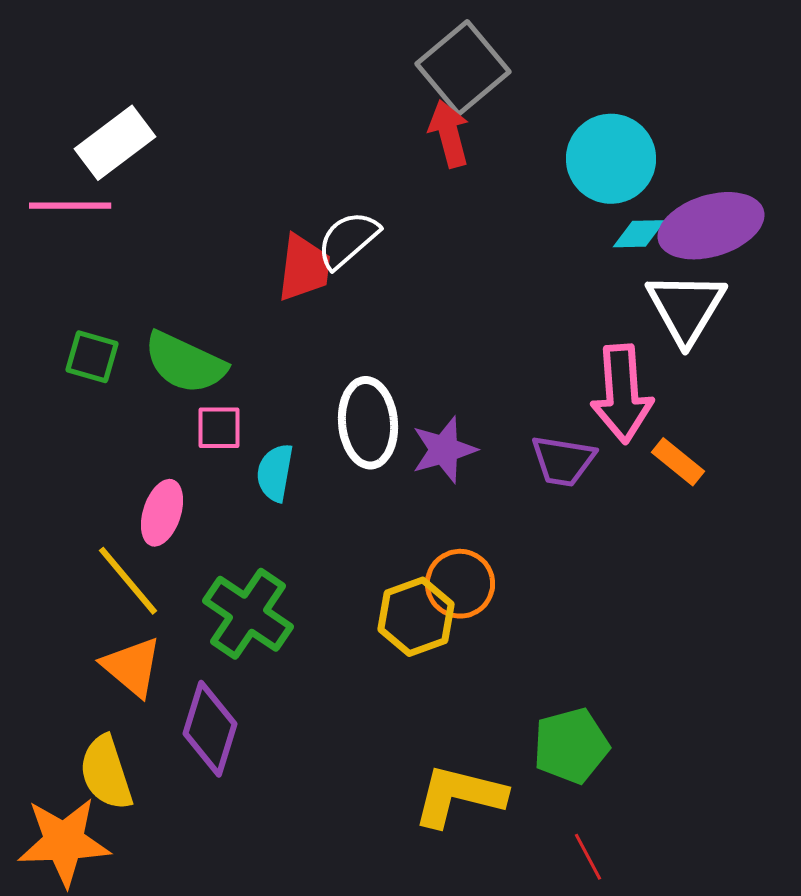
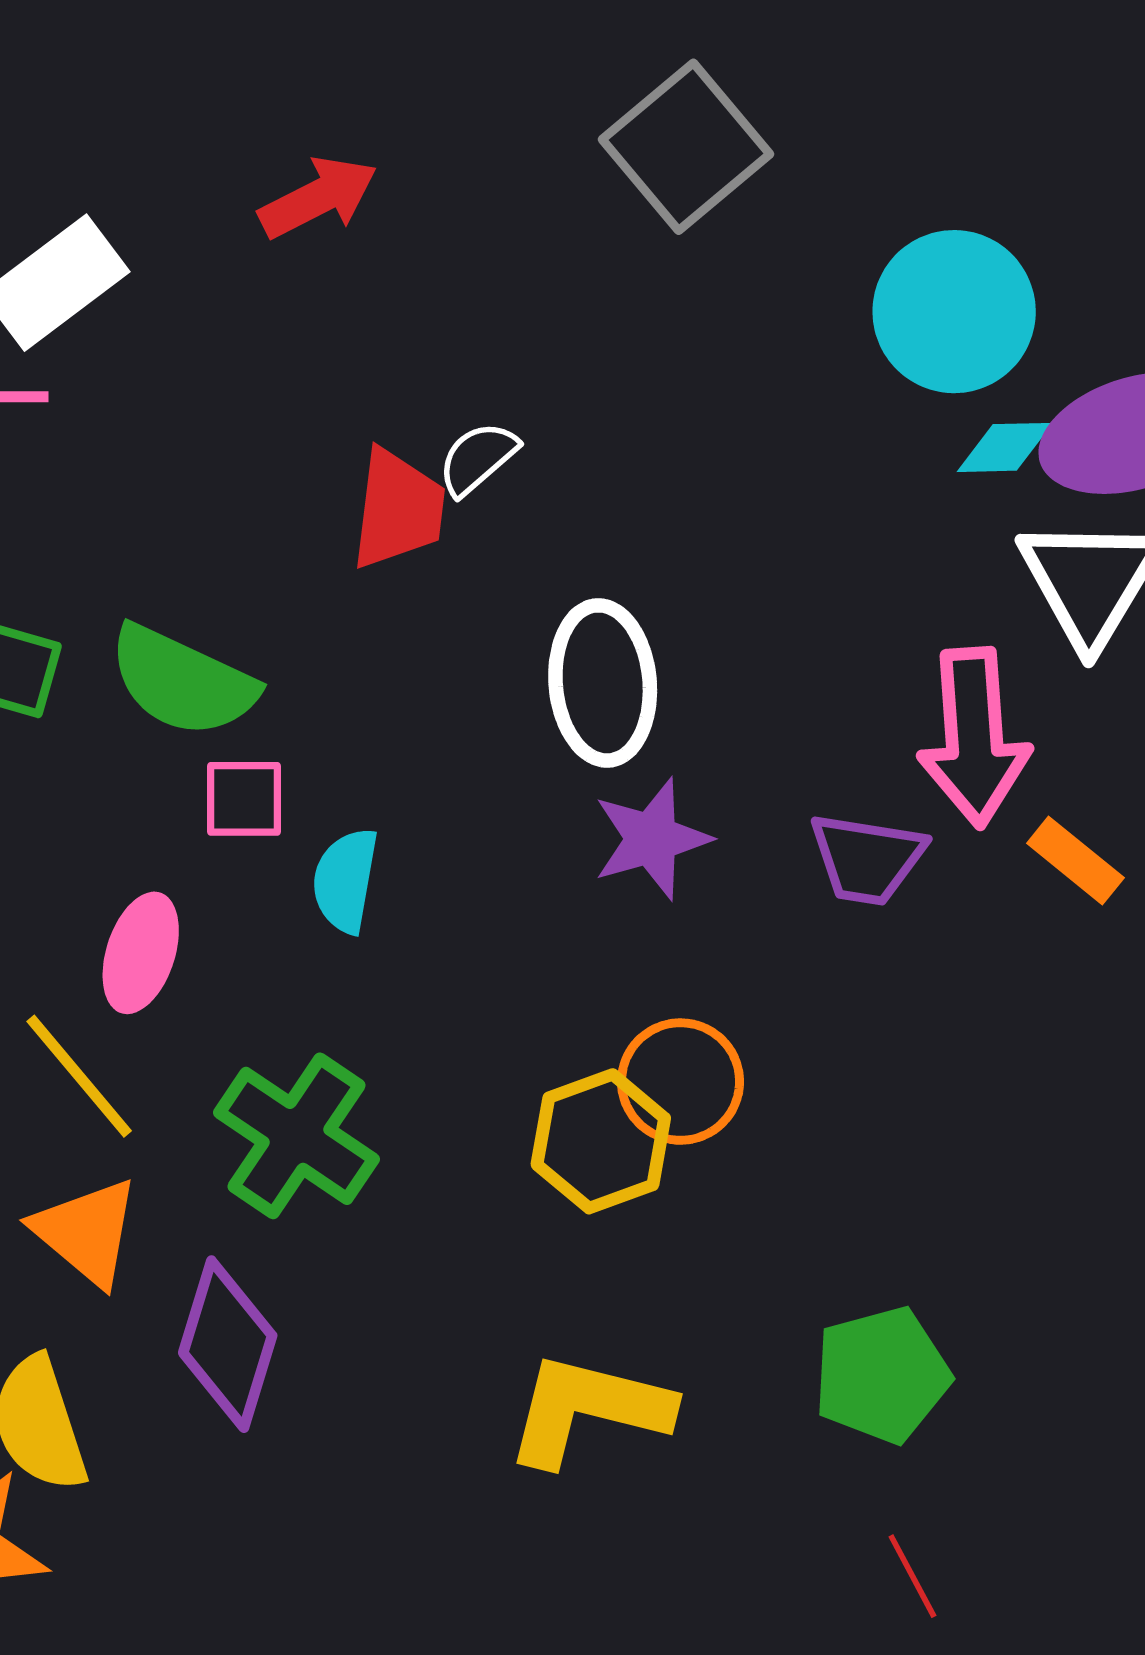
red arrow: (449, 134) -> (318, 197), moved, turned 78
white semicircle: (348, 240) -> (478, 458), size x0.7
white ellipse: (368, 423) -> (603, 683), moved
yellow L-shape: (459, 796) -> (588, 1409), moved

